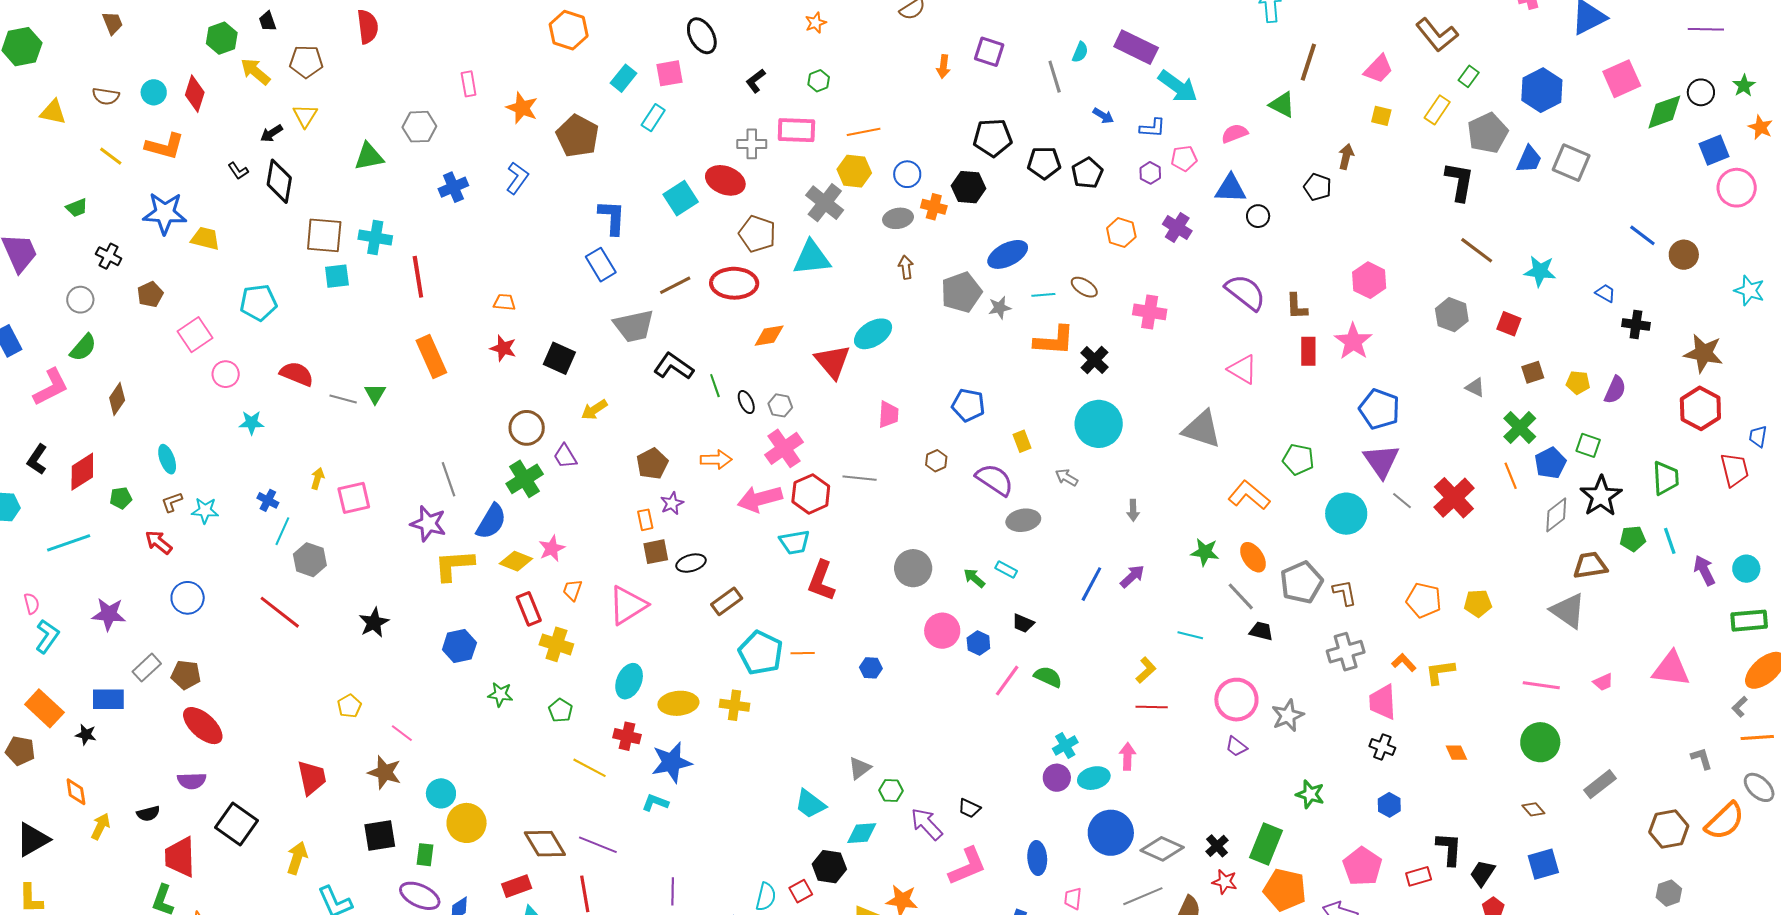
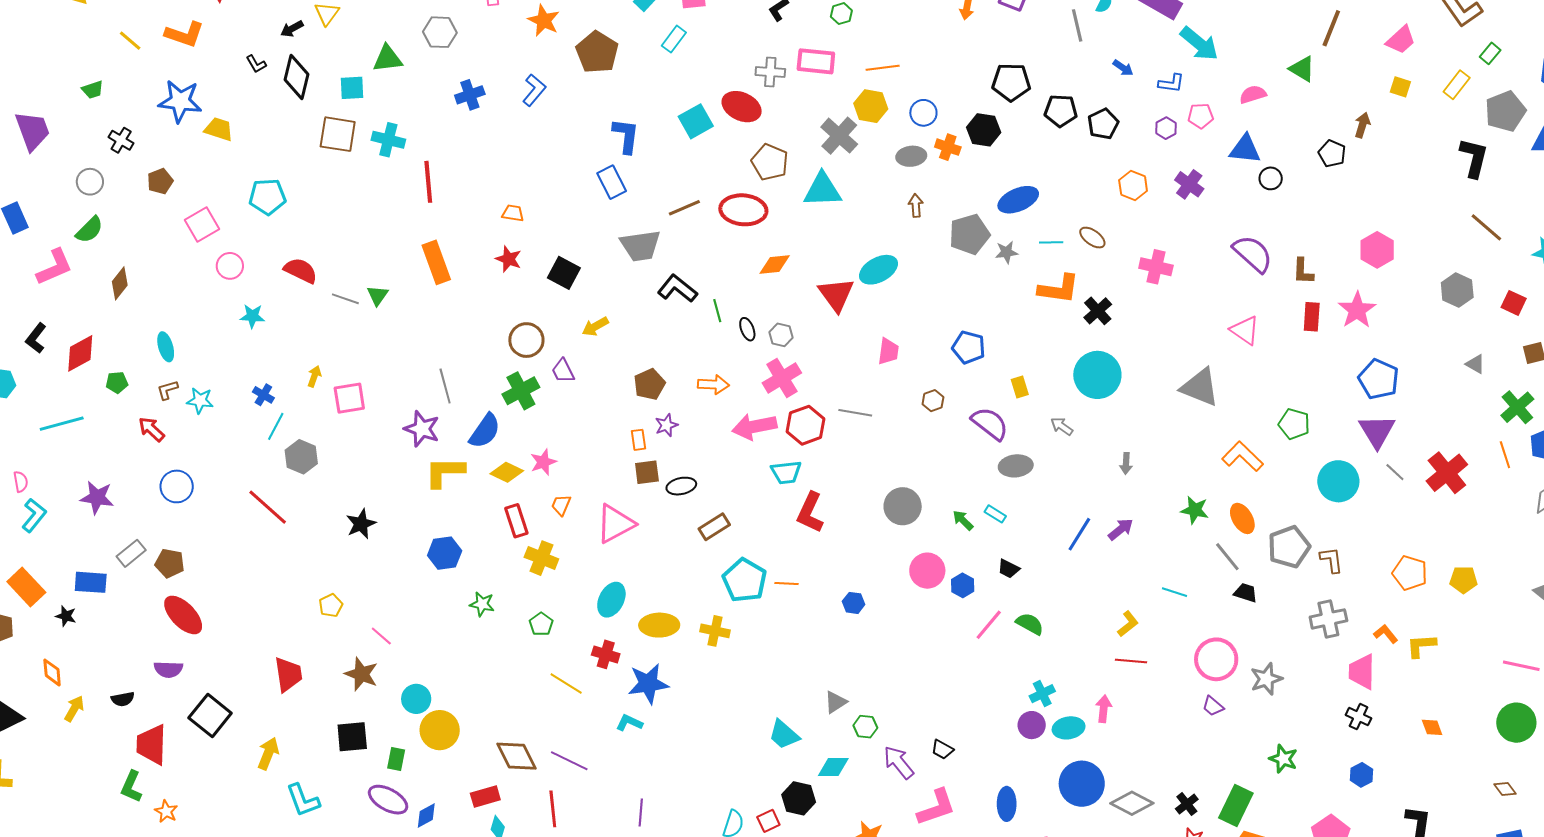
cyan square: (337, 276) -> (352, 88), moved

